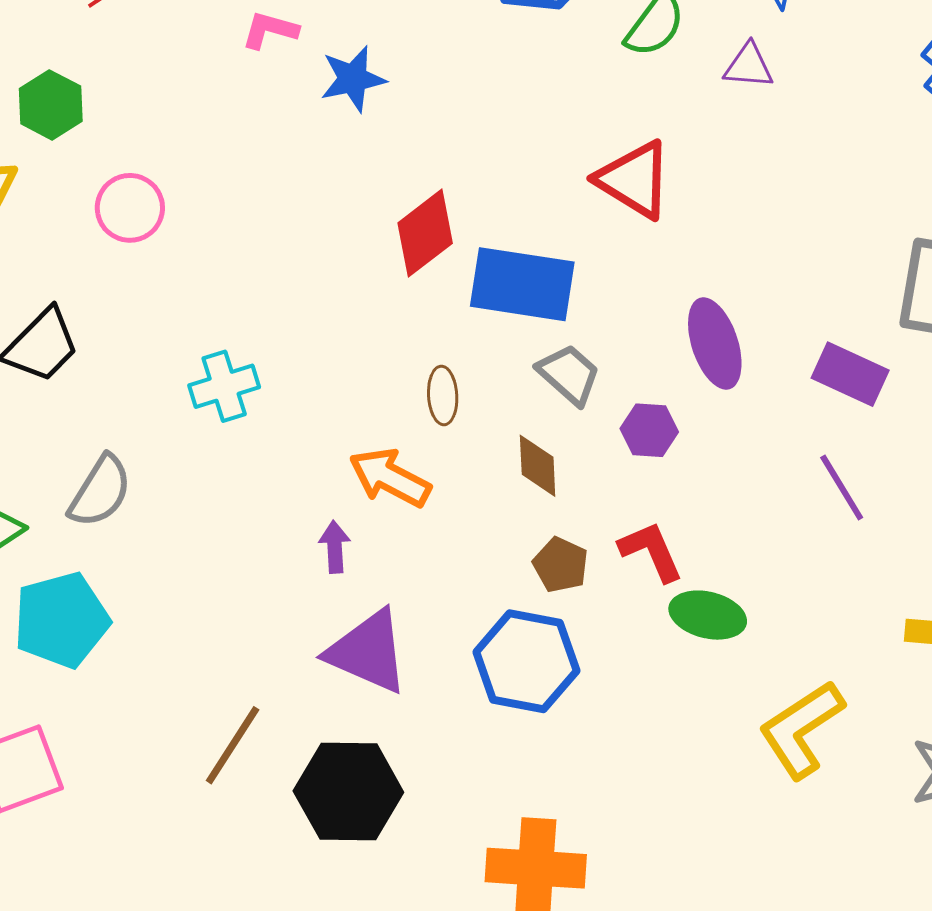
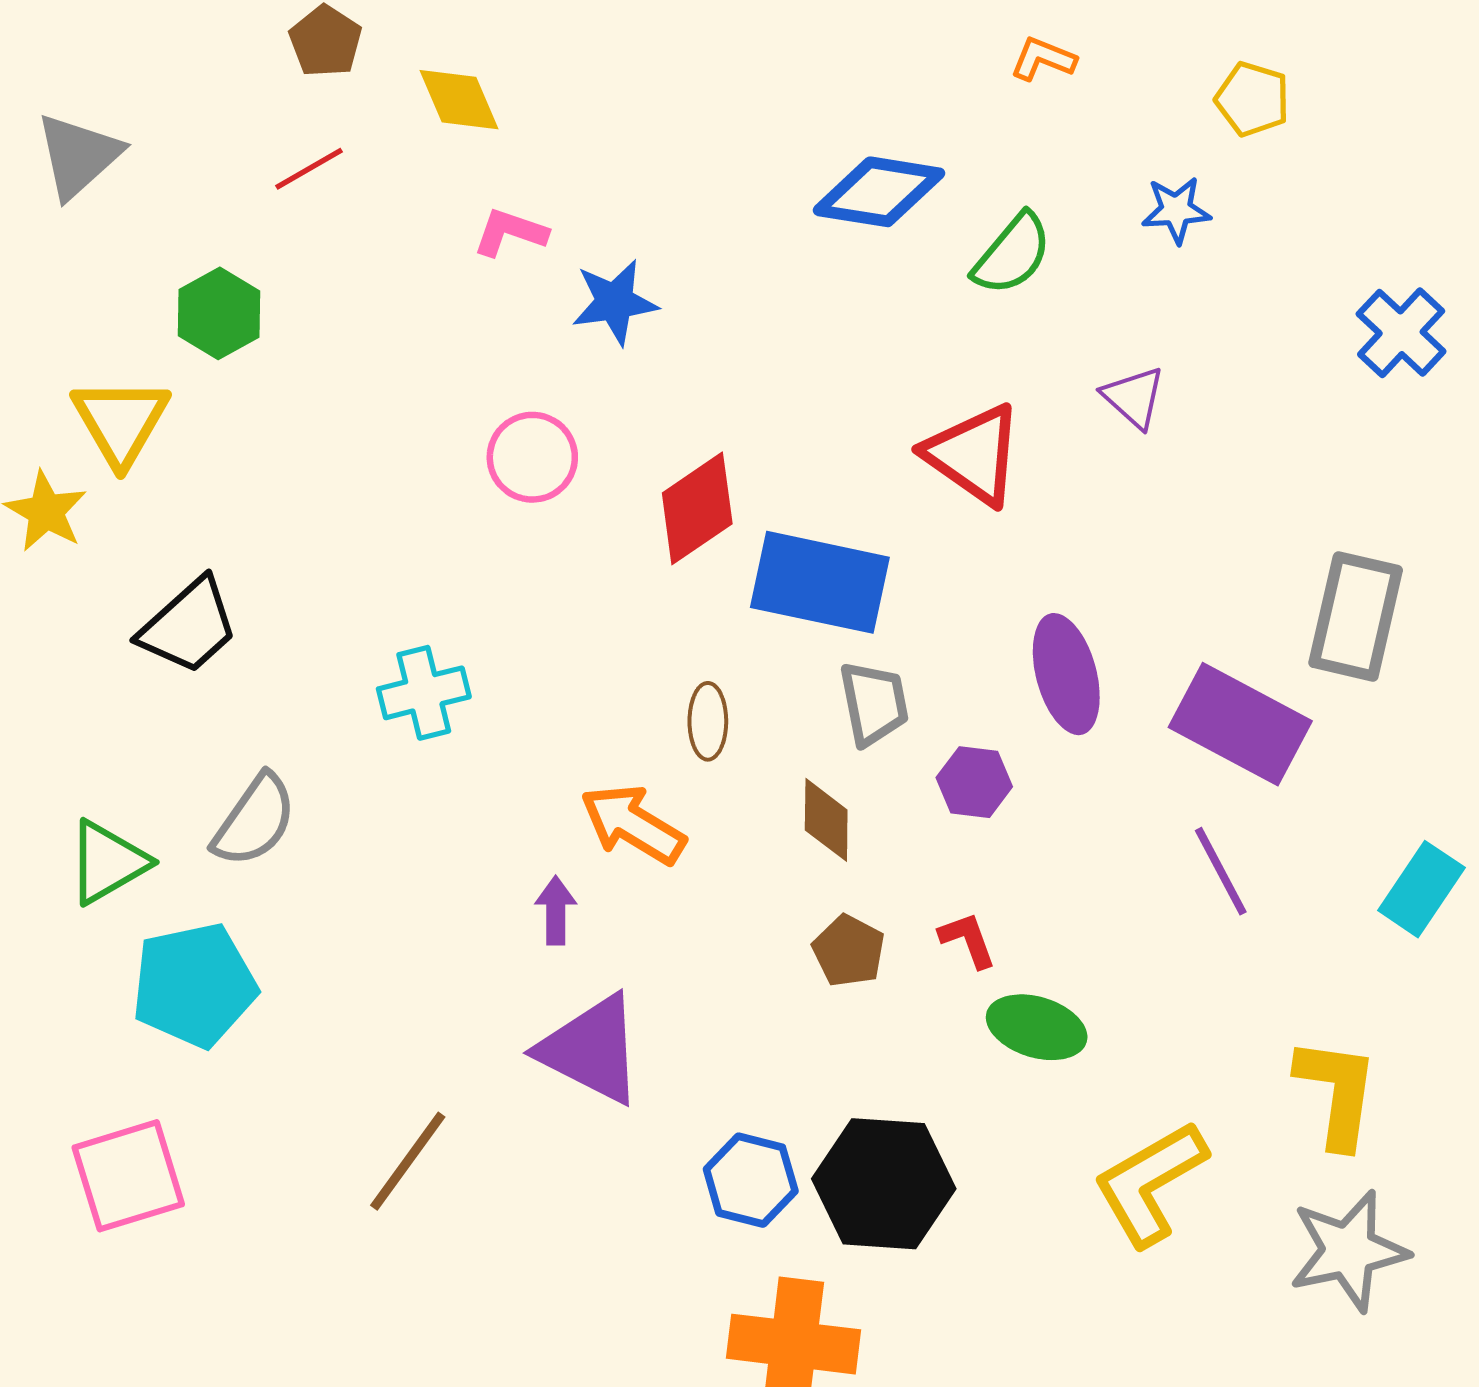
purple triangle: (749, 66) -> (1134, 397), moved, turned 34
pink circle: (130, 208) -> (532, 457), moved
gray trapezoid: (569, 374) -> (874, 703), turned 34
purple rectangle: (850, 374) -> (1240, 724), size x1.4
red L-shape: (651, 551) -> (968, 940), size x0.7
blue hexagon: (526, 661) -> (751, 1180), moved, size x0.7
black hexagon: (348, 792) -> (884, 1184), moved

